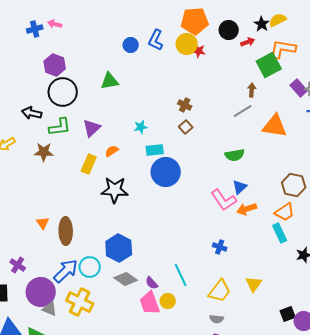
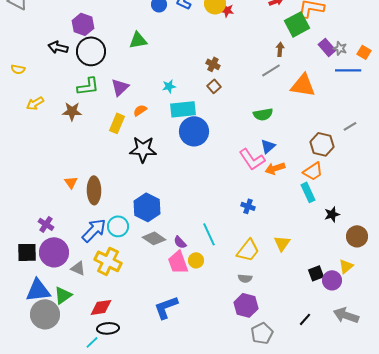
black arrow: (32, 113) -> (58, 47), moved
cyan rectangle: (155, 150) -> (183, 109), size x1.4
purple circle: (41, 292) -> (54, 252), moved

